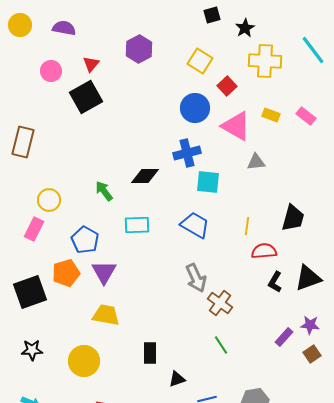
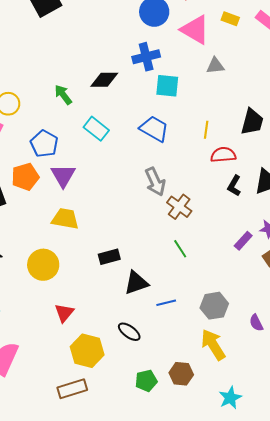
cyan rectangle: (137, 225) -> (96, 129), turned 40
black rectangle: (150, 353) -> (109, 257), turned 75
black triangle: (177, 379) -> (136, 283), size x1.5

